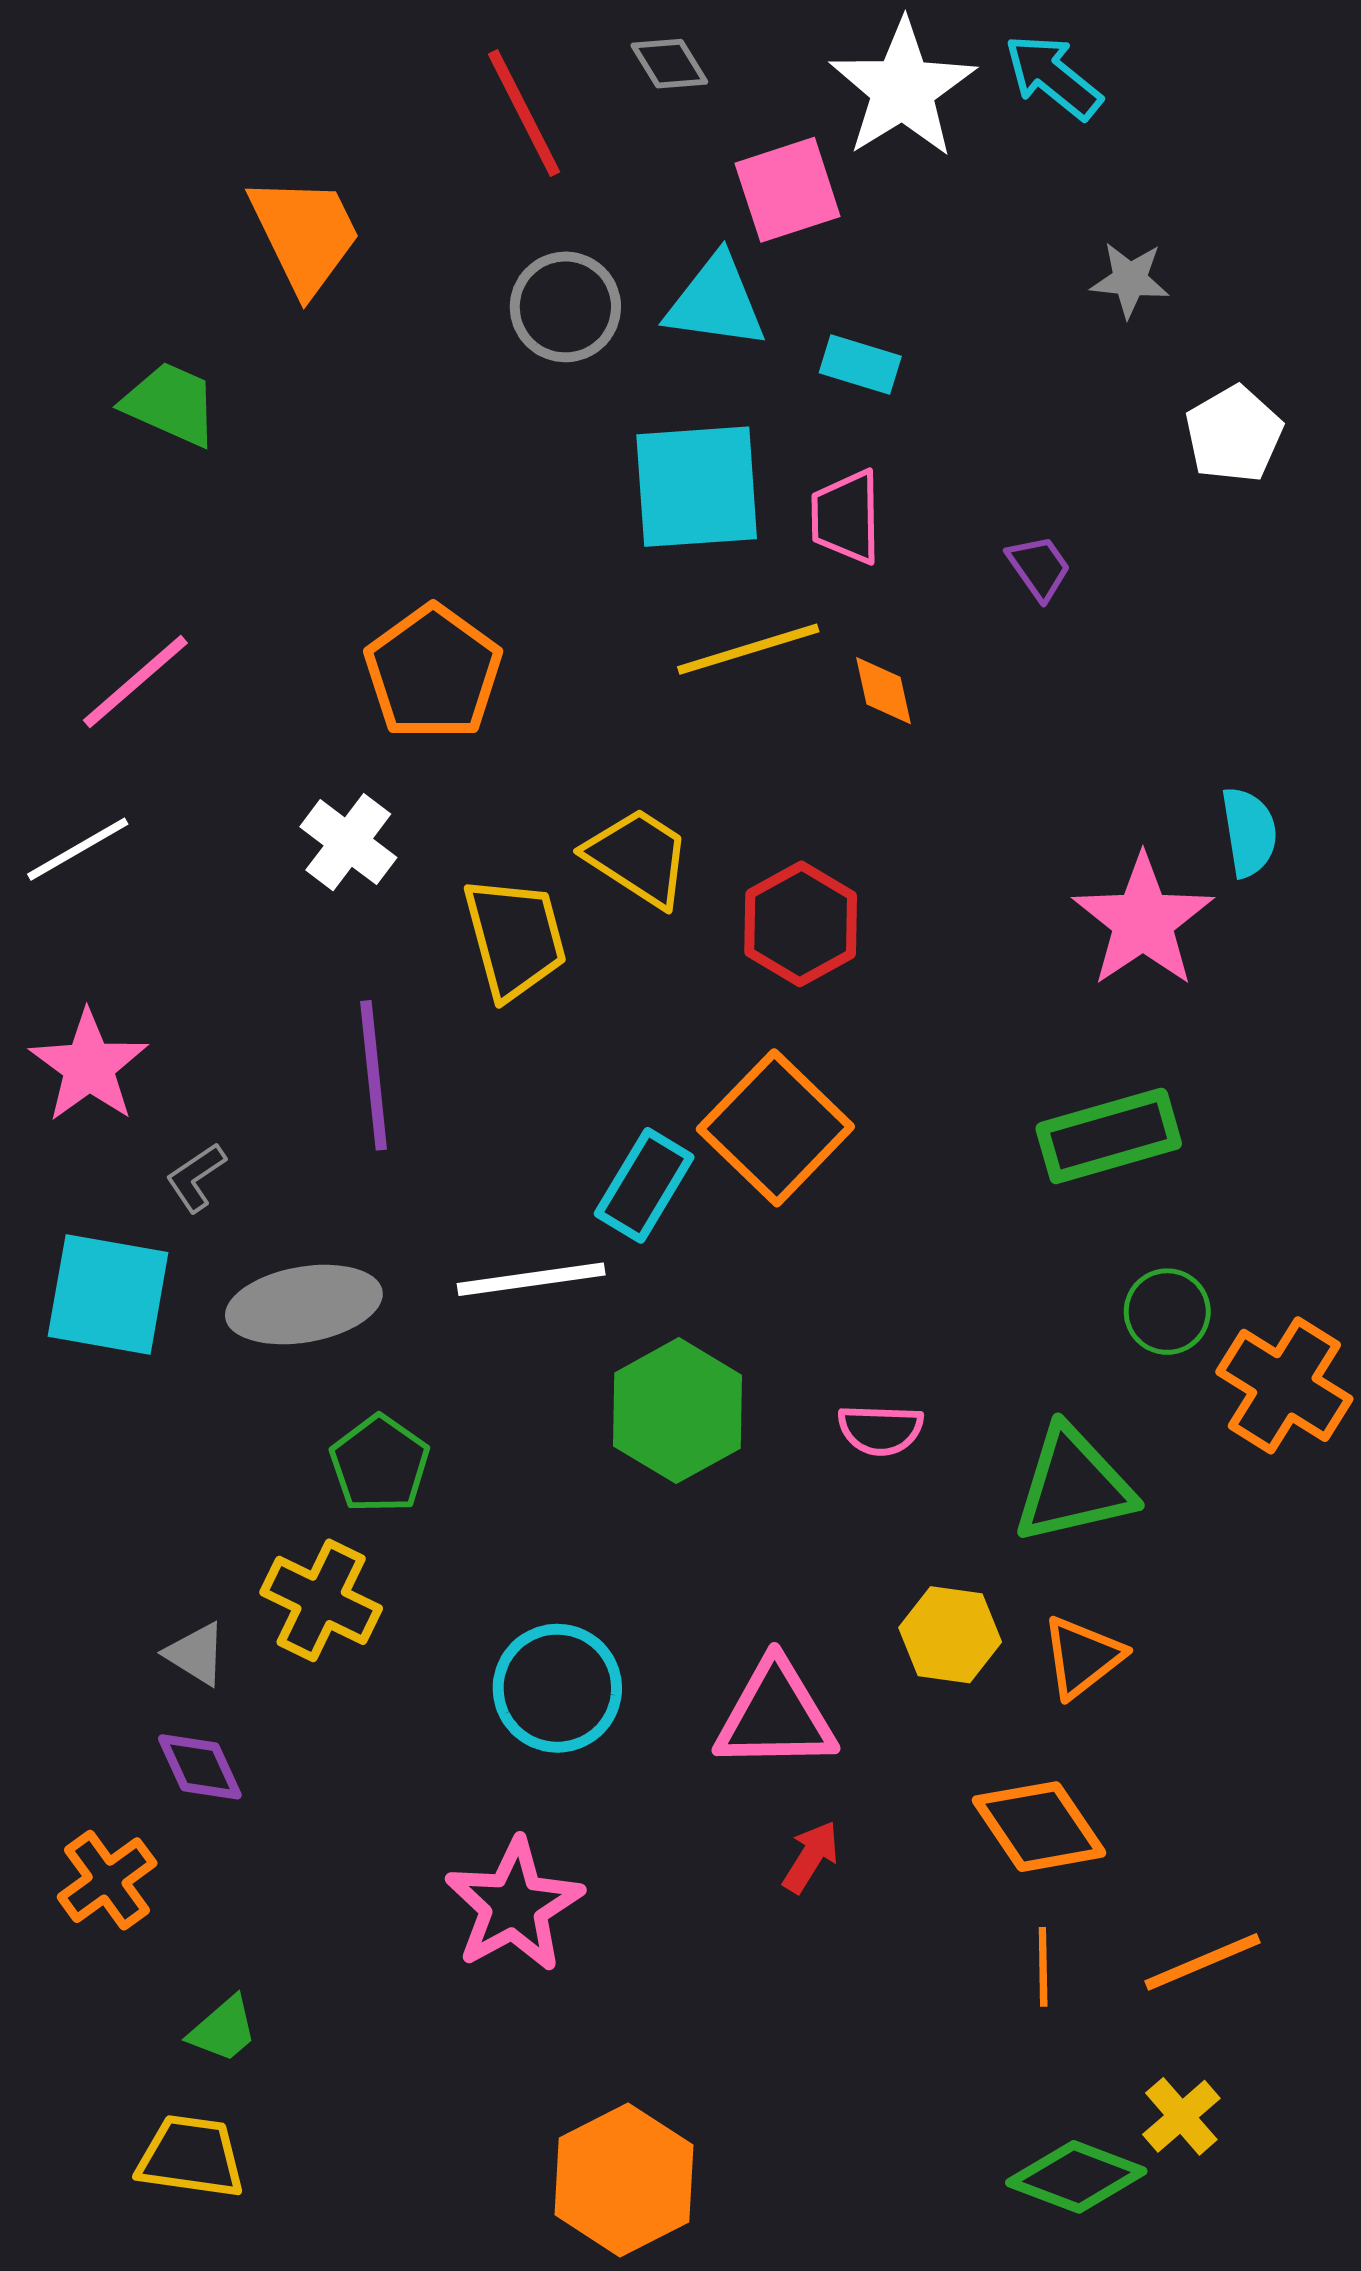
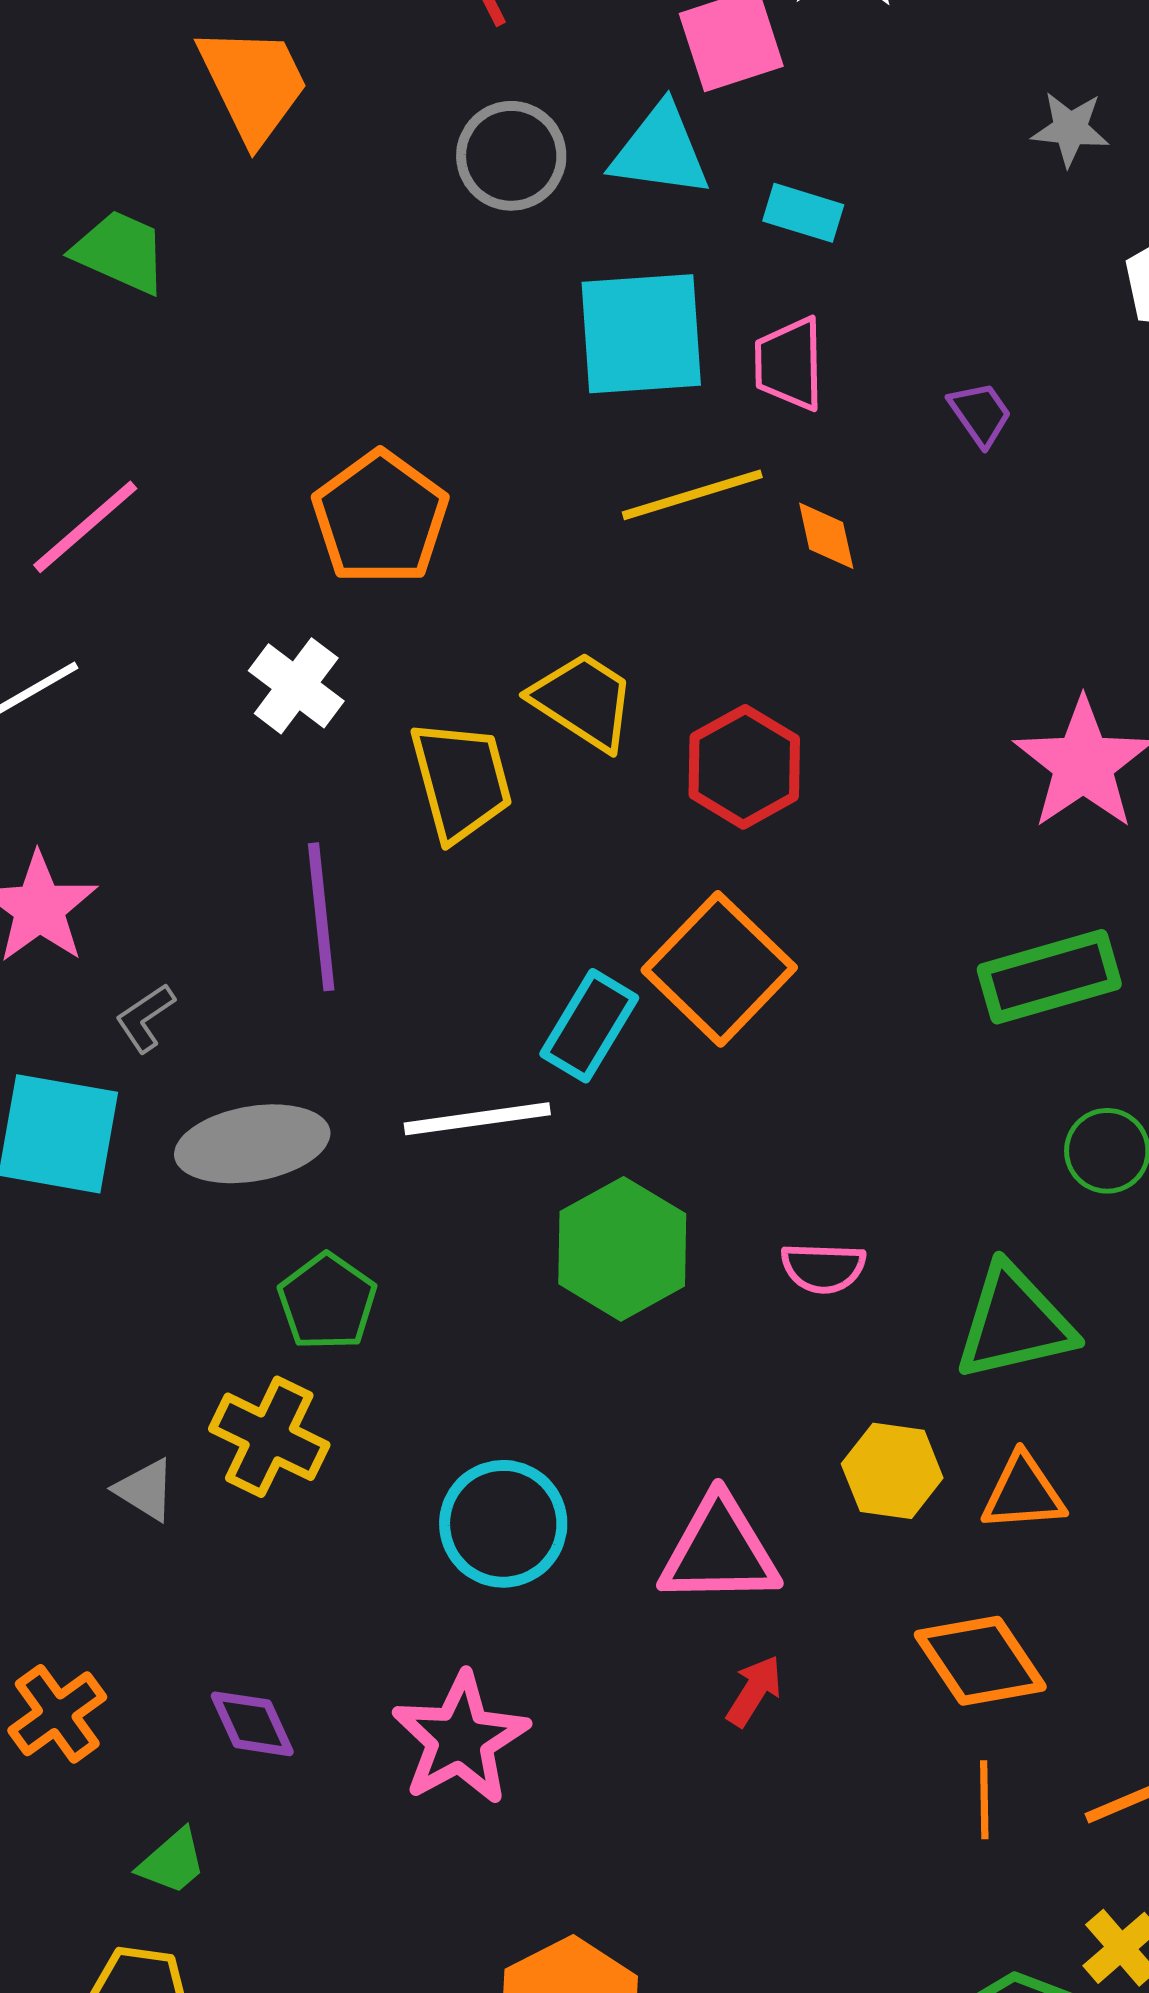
orange triangle: (1082, 1657) -> (1023, 1493), turned 34
purple diamond: (200, 1767) -> (252, 1724), moved

